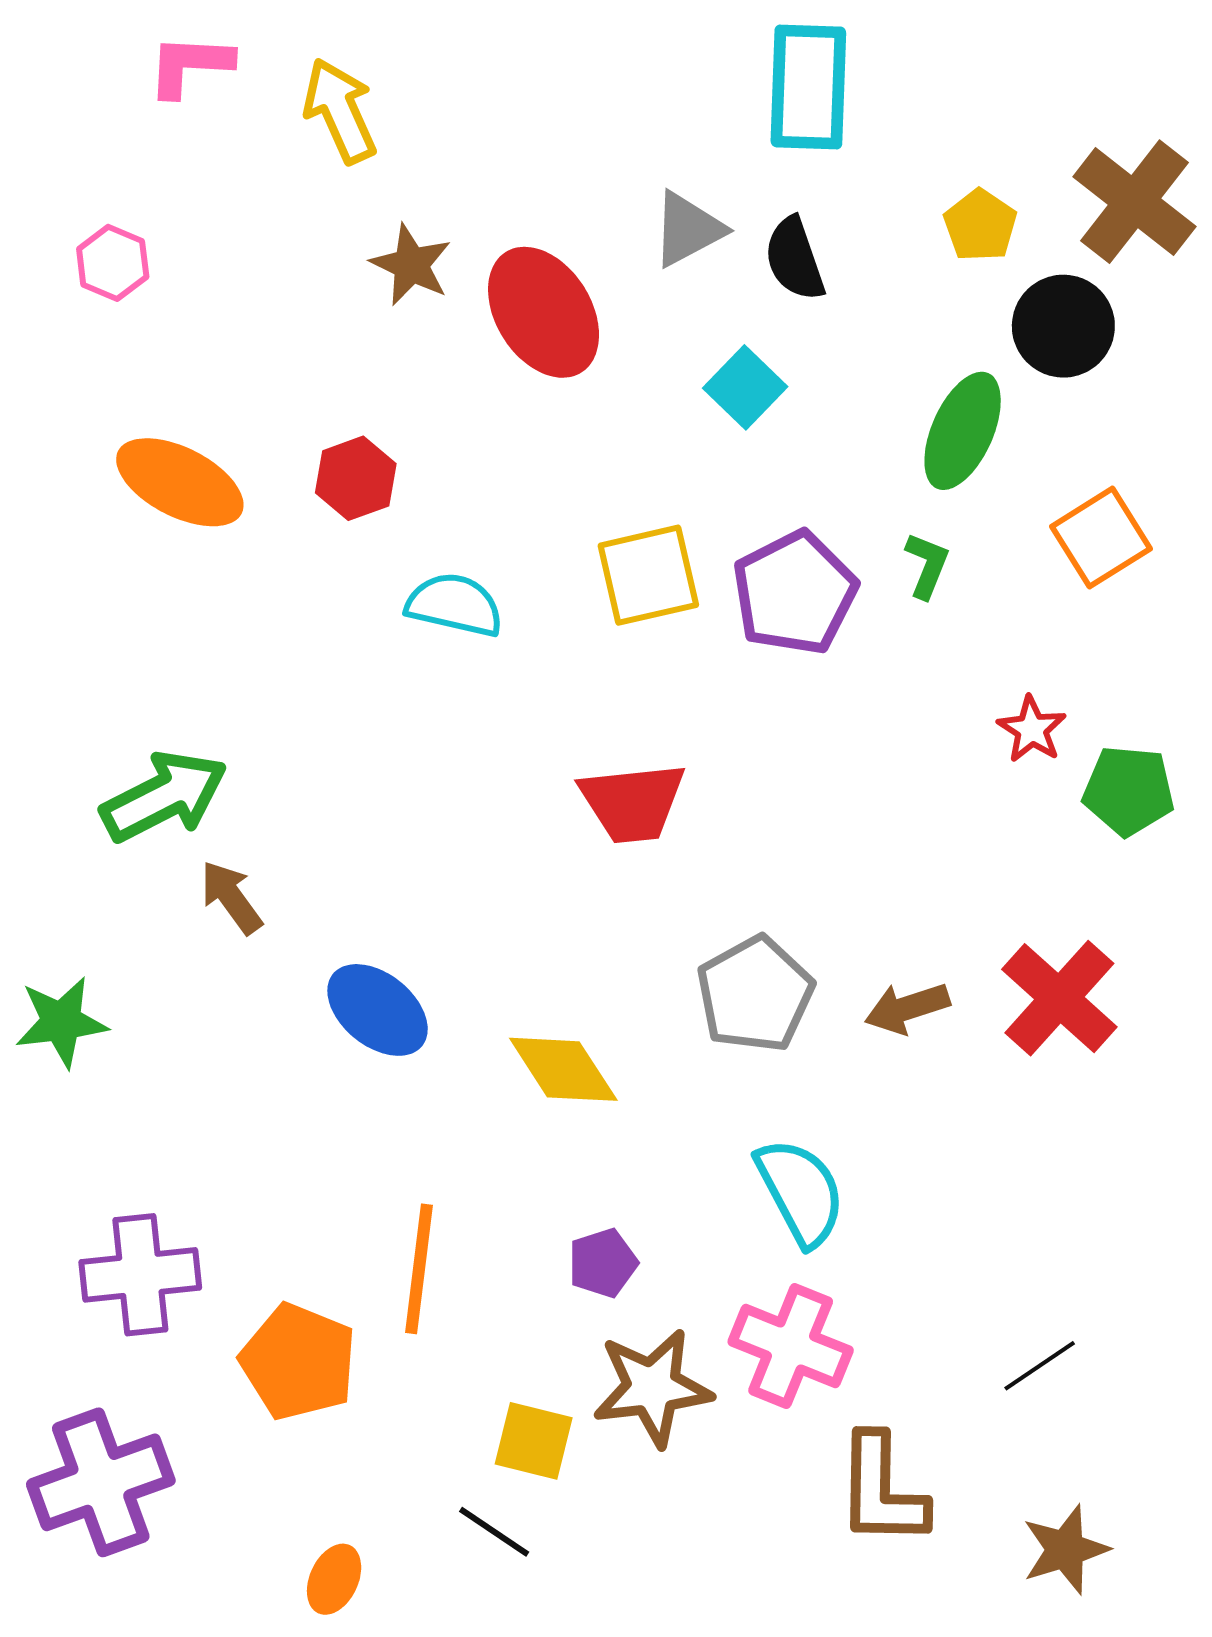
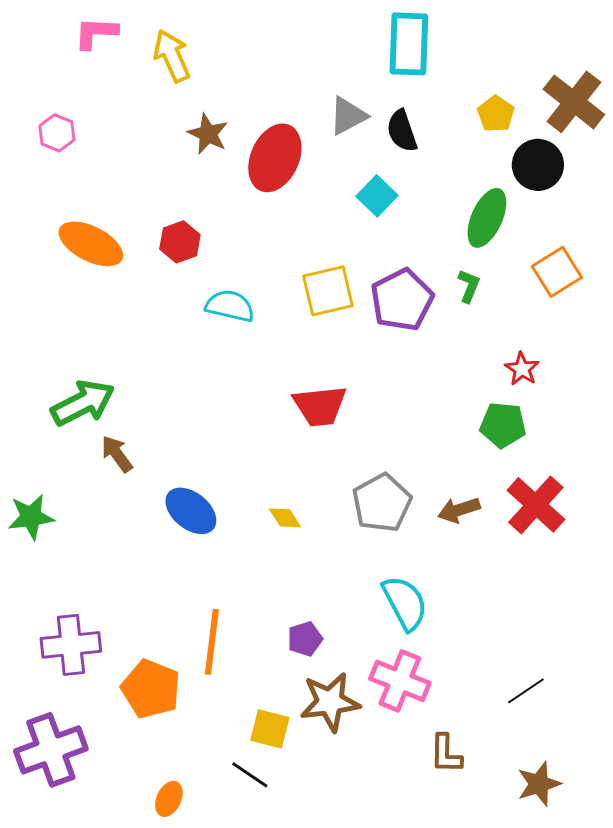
red ellipse: (544, 312) -> (275, 158), turned 56
green pentagon: (1129, 791) -> (503, 425), moved
yellow diamond: (563, 1069) -> (285, 518), moved, size x0.6
brown L-shape: (882, 1490) -> (446, 754), size x0.7

